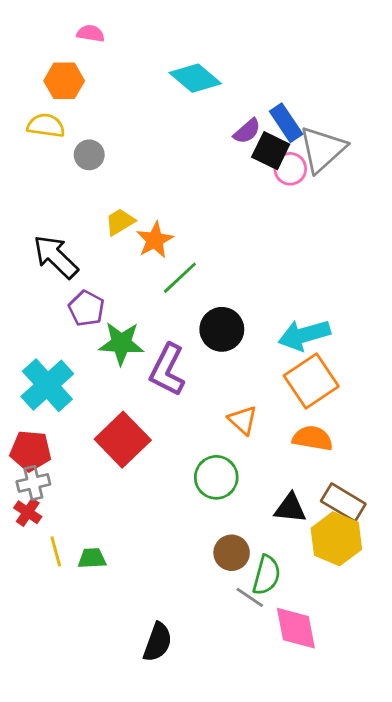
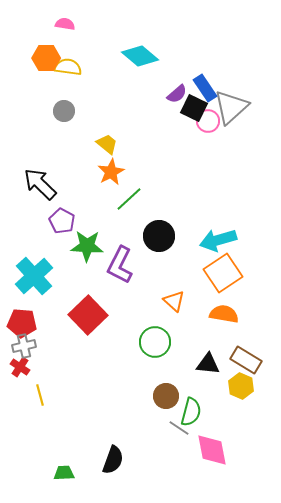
yellow semicircle: (46, 126) -> (68, 67), moved
yellow trapezoid: (120, 222) -> (107, 144), moved, turned 70
yellow hexagon: (336, 539) -> (241, 386), size x0.7
green trapezoid: (92, 558) -> (64, 473), moved

